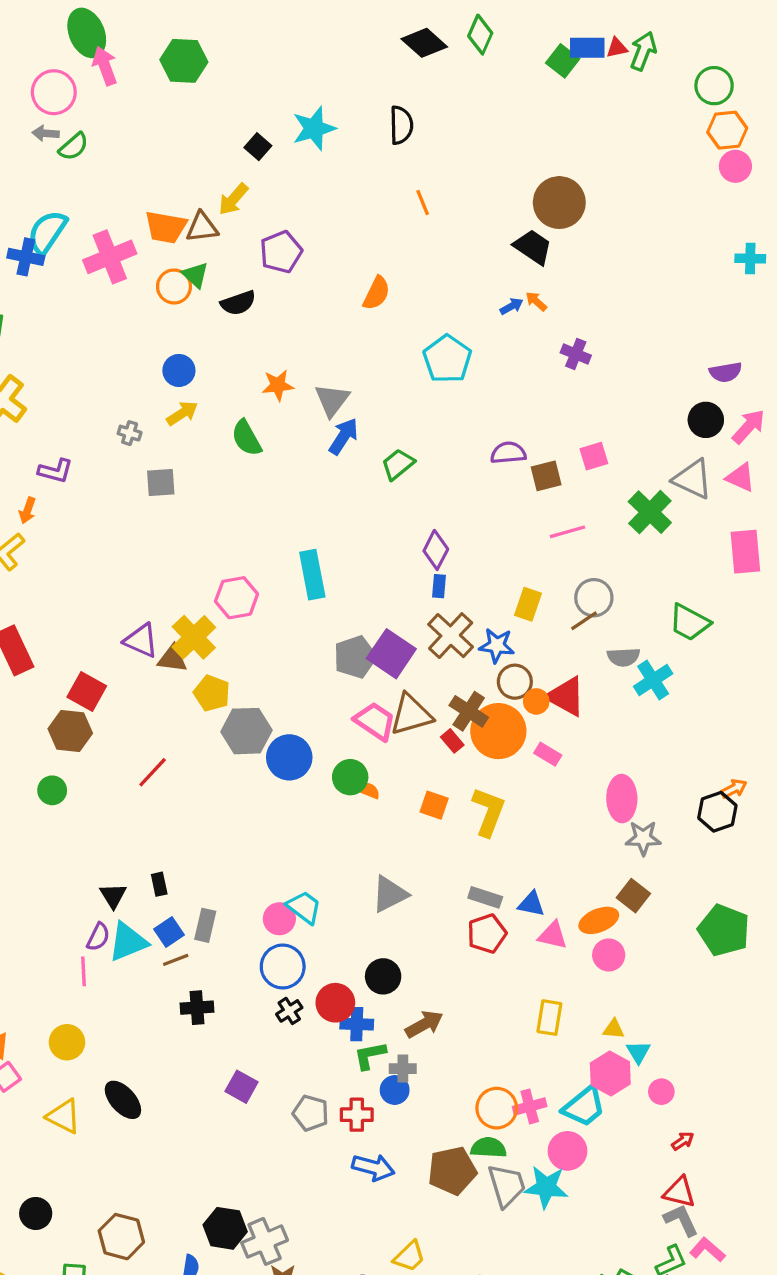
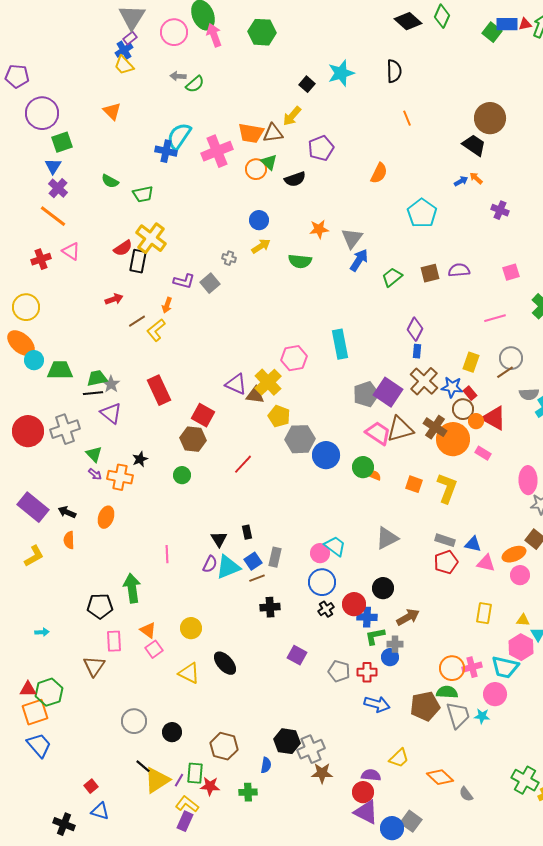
pink circle: (54, 92) -> (174, 32), moved
green semicircle: (246, 438) -> (300, 261), turned -55
brown square: (546, 476) -> (430, 273), moved
gray square: (161, 482) -> (210, 283), moved, turned -36
red rectangle: (452, 741) -> (470, 393), moved
pink line: (83, 971) -> (167, 554), moved
cyan trapezoid: (584, 1106) -> (505, 667), turned 52
cyan star: (546, 1187) -> (482, 716), size x0.6

